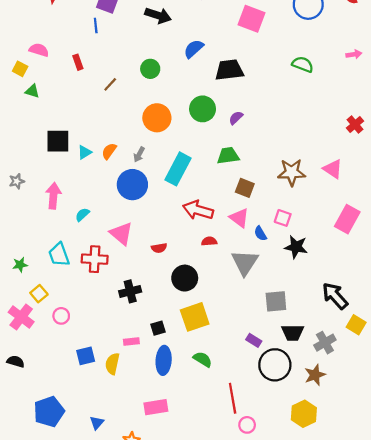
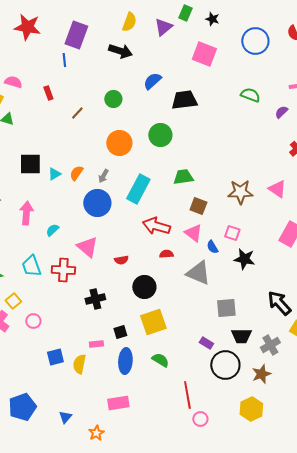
purple semicircle: (236, 118) -> (281, 112), moved
gray triangle: (245, 262) -> (198, 273), turned -40

